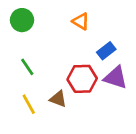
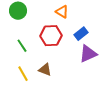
purple triangle: (116, 78) -> (88, 54), turned -42
red hexagon: (82, 79) -> (51, 36), moved

